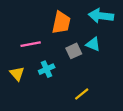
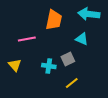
gray square: (74, 51) -> (68, 59), moved
cyan cross: (47, 69) -> (49, 66), moved, turned 32

